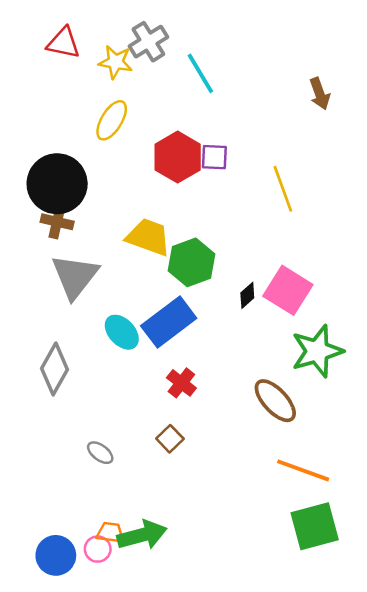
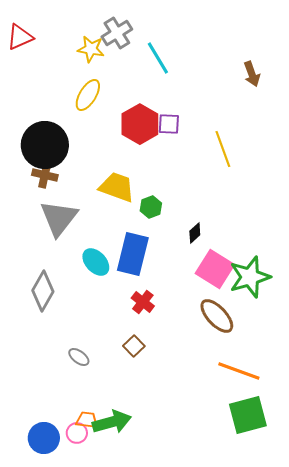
red triangle: (63, 43) -> (20, 37), moved, turned -36
green hexagon: (192, 262) -> (151, 207), size x0.6
pink square: (288, 290) -> (215, 269), moved
blue rectangle: (169, 322) -> (133, 254), turned -39

